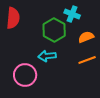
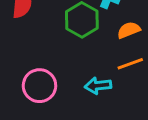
cyan arrow: (47, 56) -> (98, 86), moved

